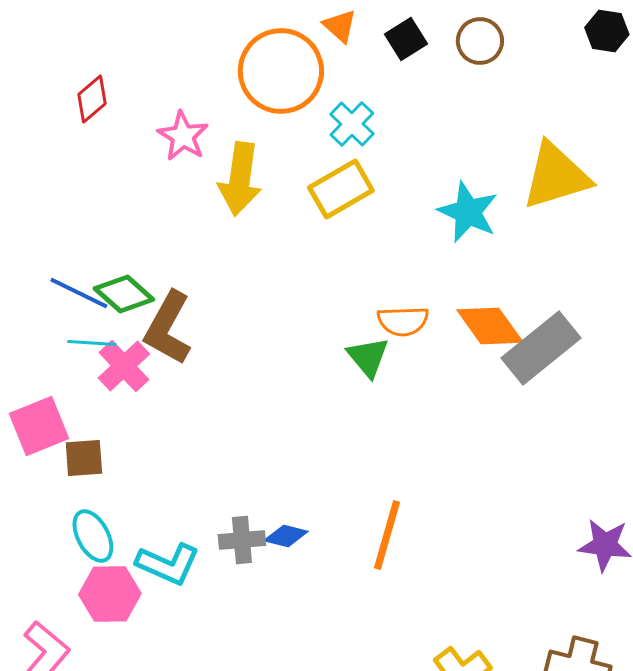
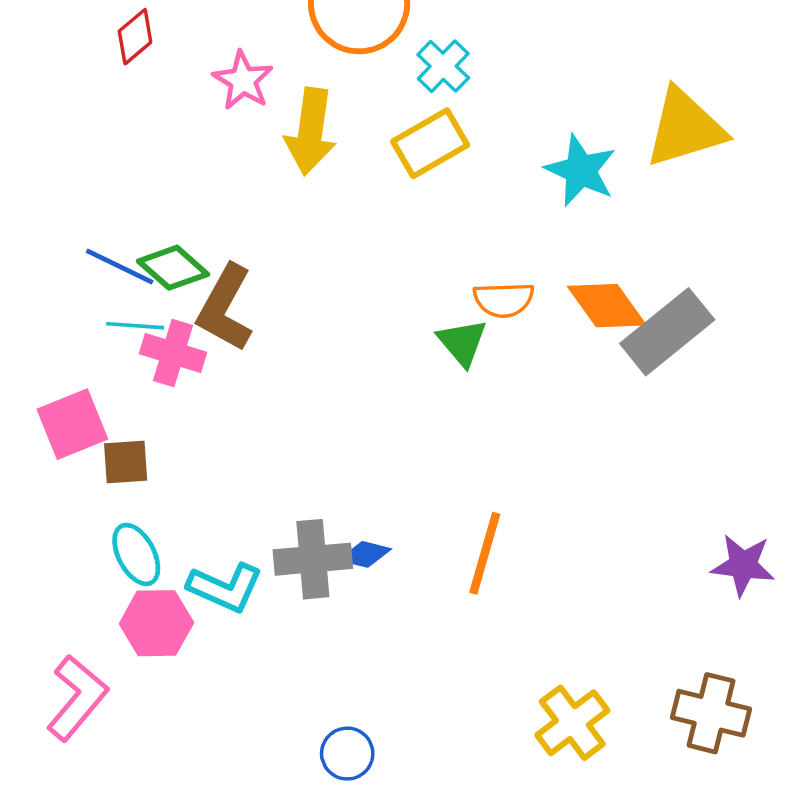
pink cross: (124, 366) -> (173, 353), turned -30
gray cross: (242, 540) -> (313, 559), size x1.4

